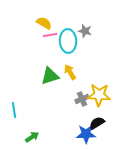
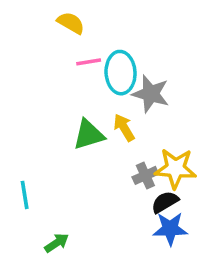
yellow semicircle: (44, 23) -> (71, 23), moved
gray star: (85, 31) -> (151, 94), moved, size x1.5
black semicircle: (97, 123) -> (165, 202), moved
blue star: (86, 134) -> (170, 229), moved

